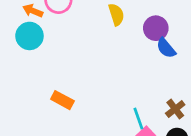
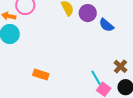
purple circle: (156, 28) -> (88, 13), moved

